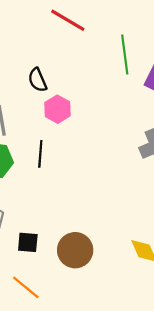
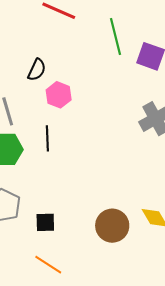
black semicircle: (37, 80) -> (37, 70), turned -125
brown circle: (75, 250) -> (112, 226), moved

